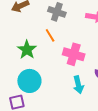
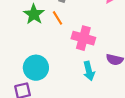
green star: (27, 50) -> (34, 14), moved

